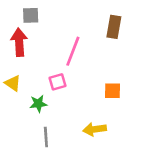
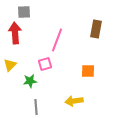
brown rectangle: (114, 27) -> (96, 29), moved
yellow triangle: (13, 83) -> (10, 65), turned 40

